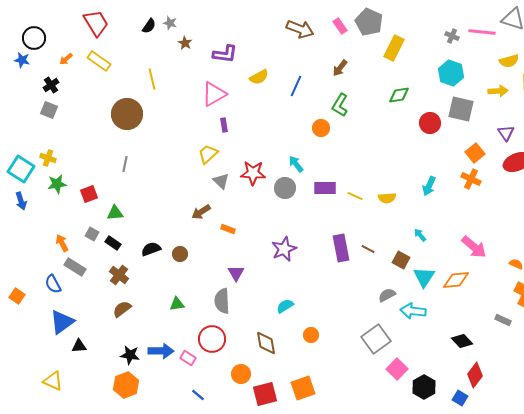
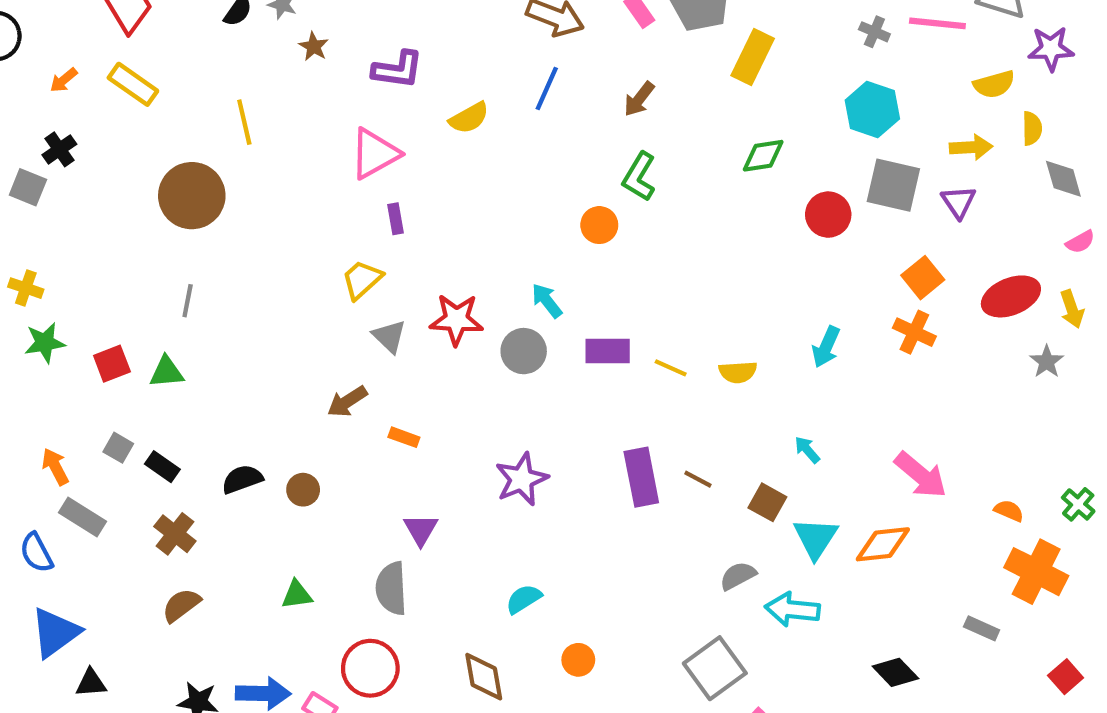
black cross: (51, 85) -> (59, 149), moved
blue line: (296, 86) -> (547, 88), moved
purple triangle: (506, 133) -> (958, 202), moved
green triangle: (115, 213) -> (167, 372), moved

